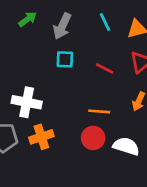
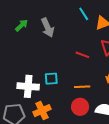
cyan line: (105, 22) -> (84, 14), moved
gray arrow: (62, 26) -> (48, 28), turned -42
cyan square: (65, 59) -> (51, 79), moved

